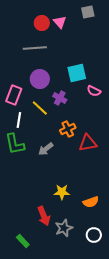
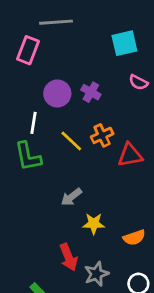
cyan square: (77, 73) -> (124, 43), moved
purple circle: (40, 79) -> (57, 94), moved
pink rectangle: (14, 95) -> (28, 50), moved
yellow line: (40, 108) -> (71, 141), moved
gray arrow: (46, 149) -> (71, 197), moved

